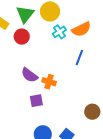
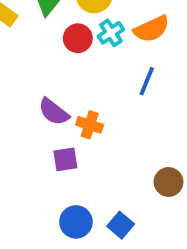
red circle: (22, 37) -> (78, 38), moved

